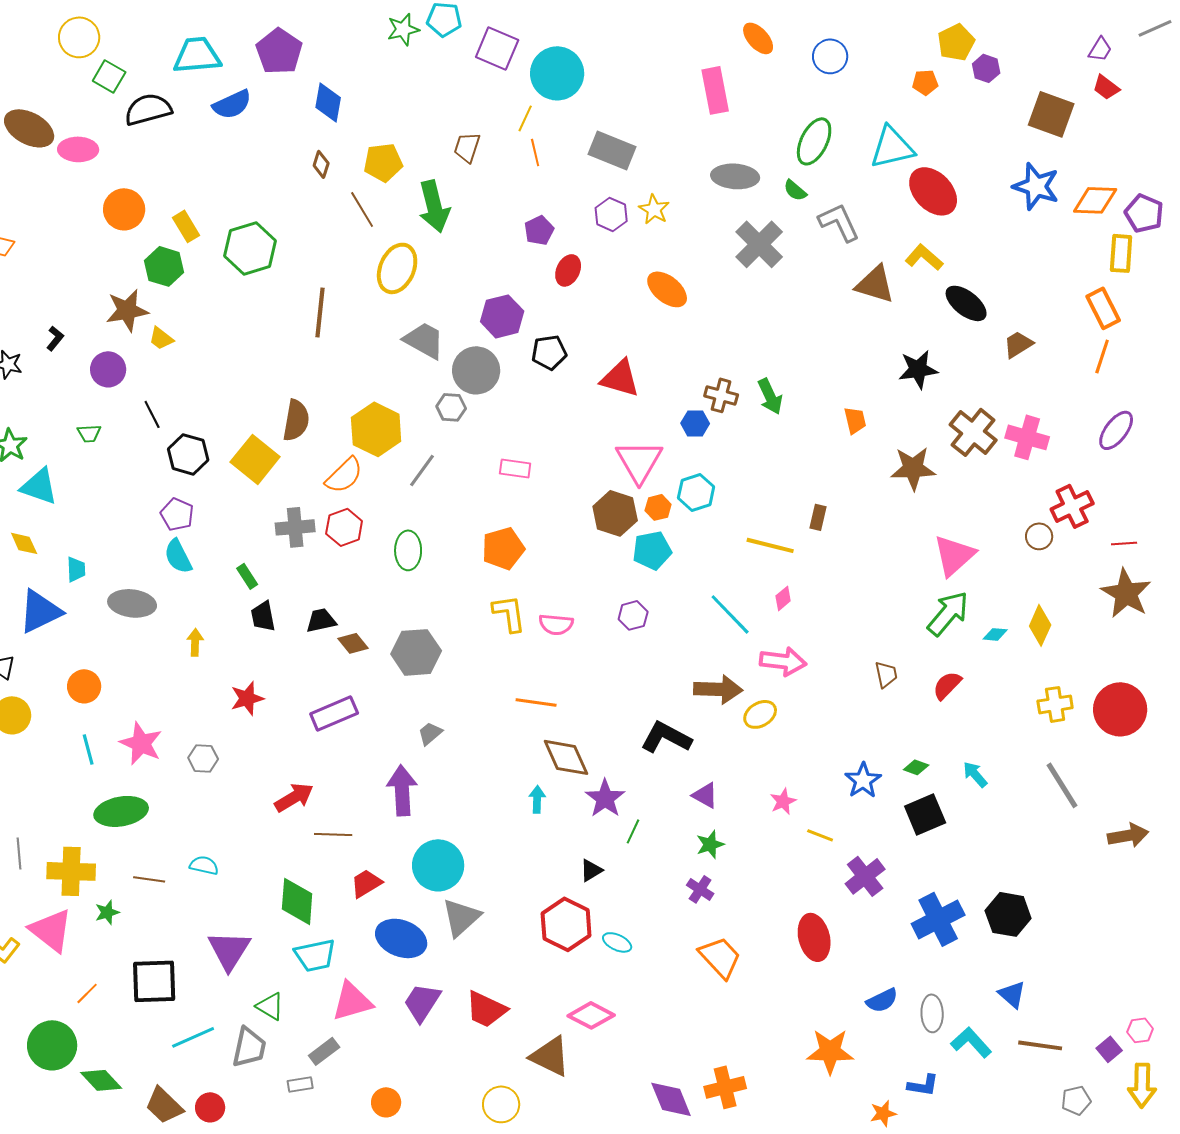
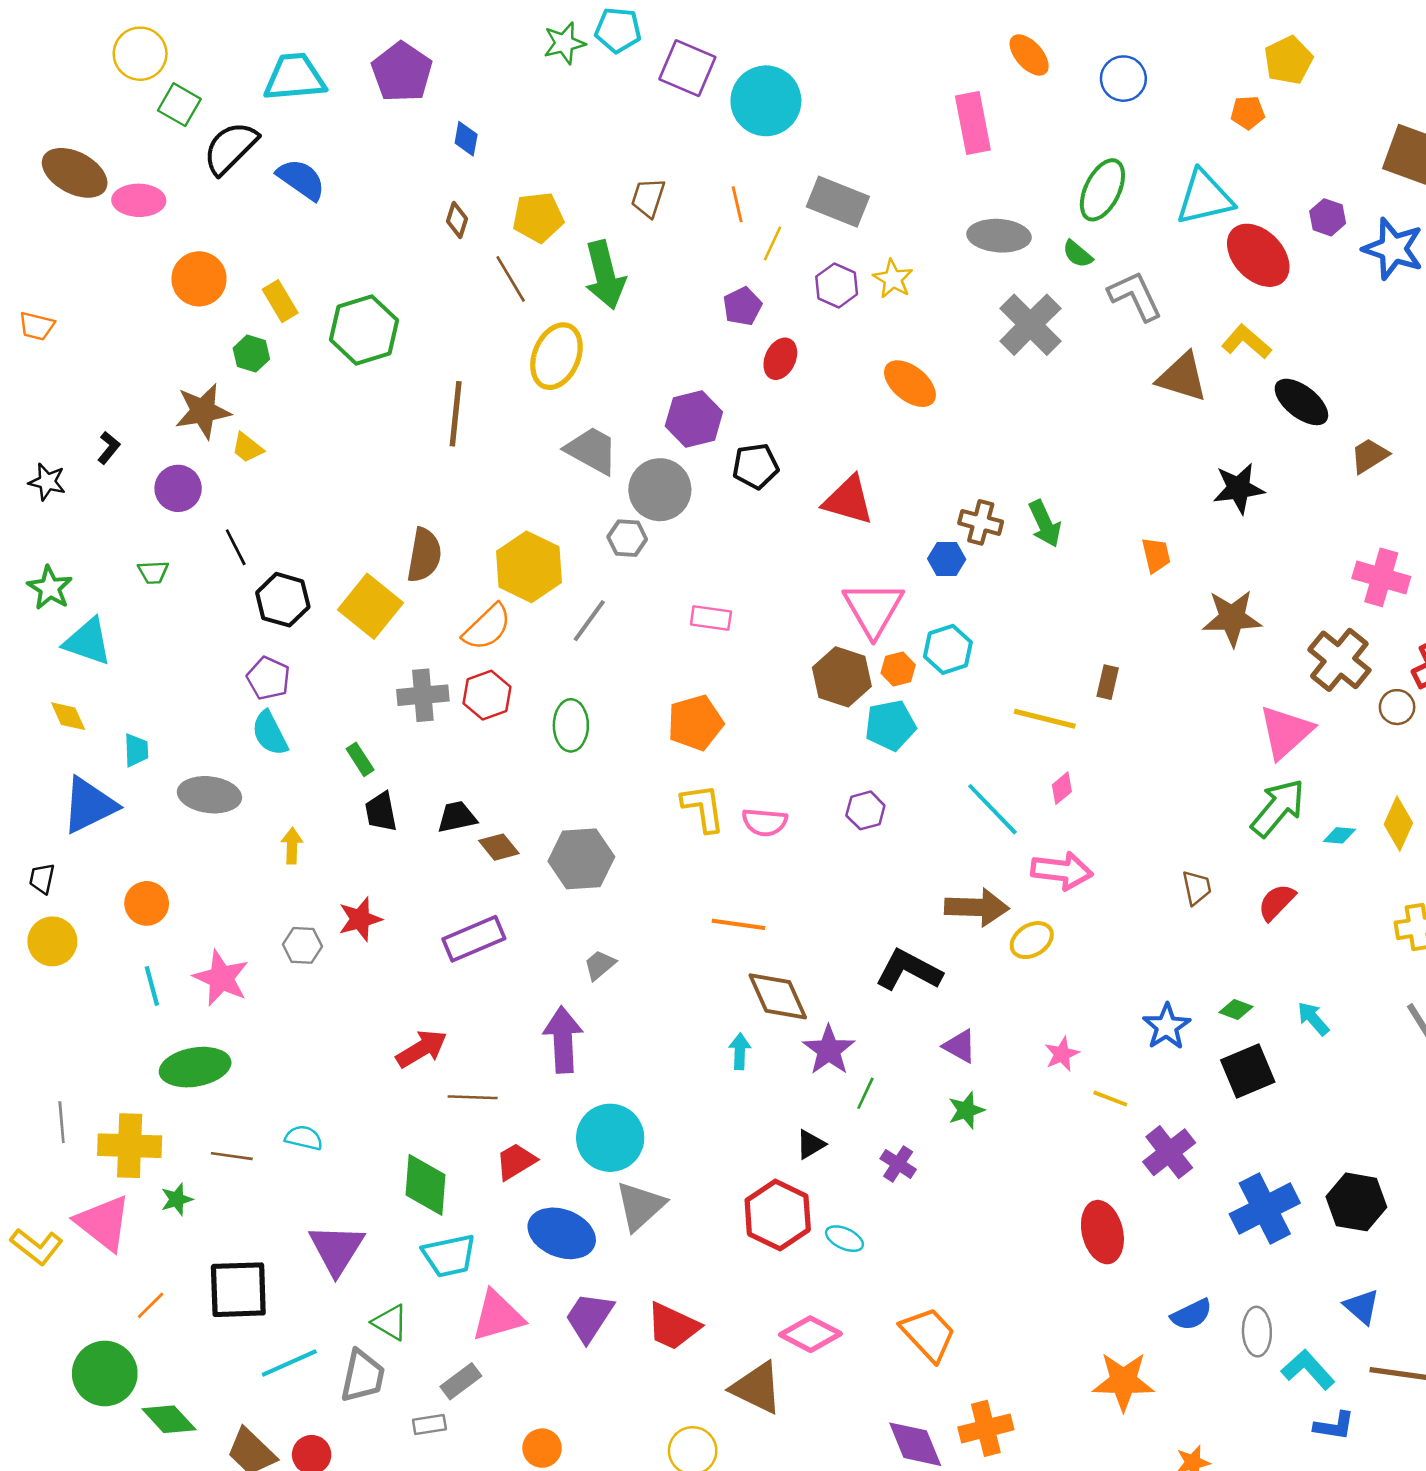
purple hexagon: (986, 68) -> (1328, 217), moved
blue diamond: (328, 102) -> (466, 139), size x0.7
blue semicircle: (232, 104) -> (301, 179), moved, turned -120
black semicircle: (148, 109) -> (230, 148), turned -30
yellow line: (525, 118) -> (772, 244), moved
green hexagon: (164, 266) -> (251, 354), size x0.7
brown cross: (973, 432) -> (1339, 660), moved
gray hexagon: (203, 758) -> (302, 945), moved
purple cross: (700, 889) -> (898, 1164), moved
orange trapezoid: (720, 957) -> (928, 1334), moved
blue L-shape: (923, 1085) -> (1334, 1426), moved

